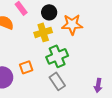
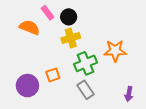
black circle: (49, 12) -> (69, 17), moved
orange star: (72, 24) -> (115, 51), moved

